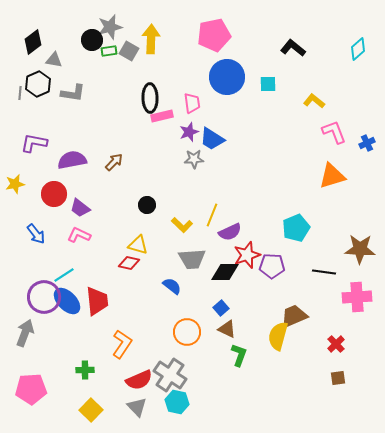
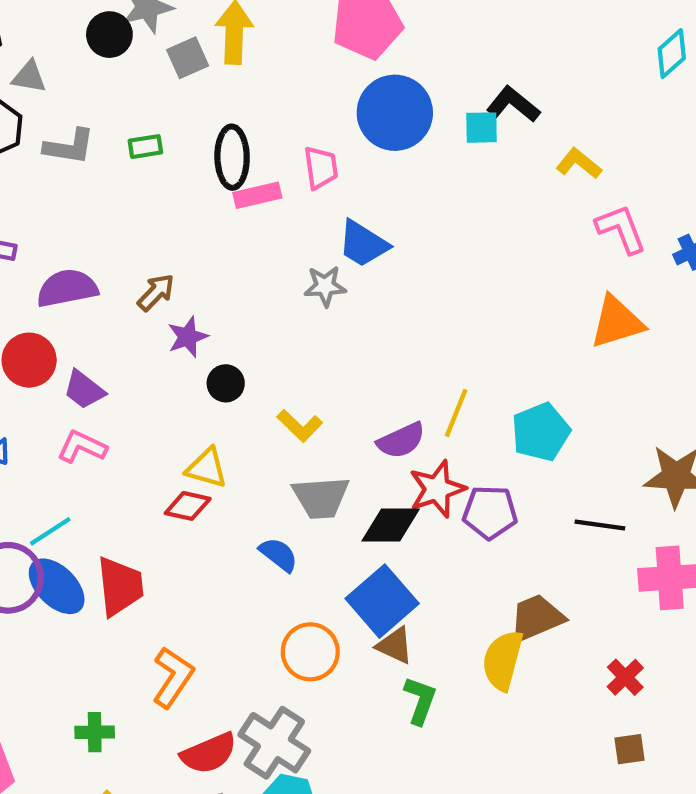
black L-shape: (293, 48) -> (513, 104), moved
green rectangle: (109, 51) -> (145, 147), moved
gray square: (129, 51) -> (188, 58), turned 36
purple star: (189, 132) -> (188, 337), moved
yellow line: (212, 215) -> (456, 413), moved
blue square: (221, 308) -> (382, 601), size x2.0

